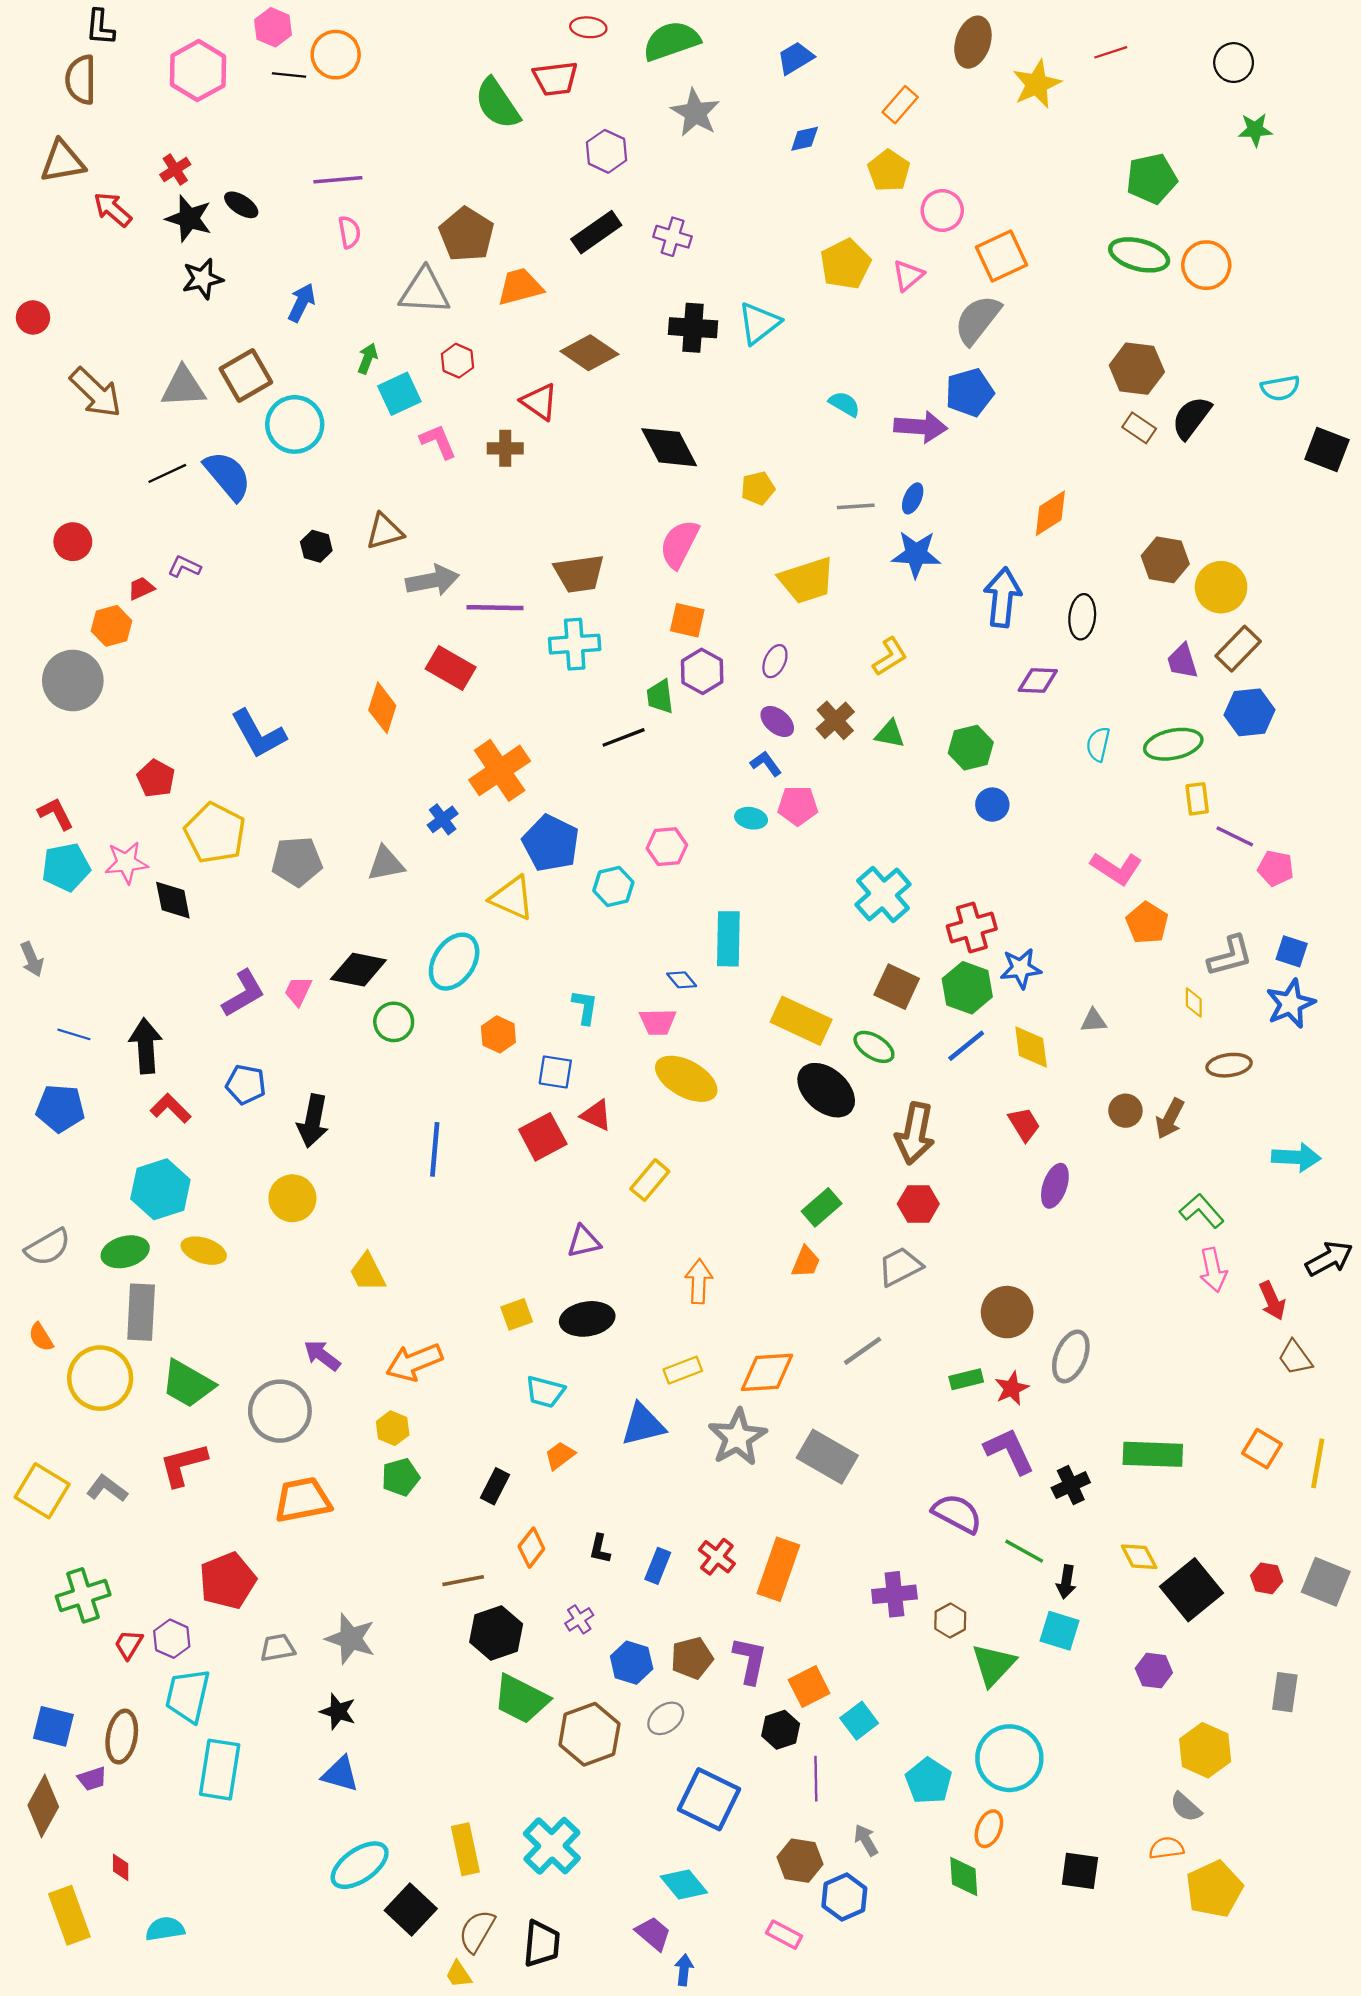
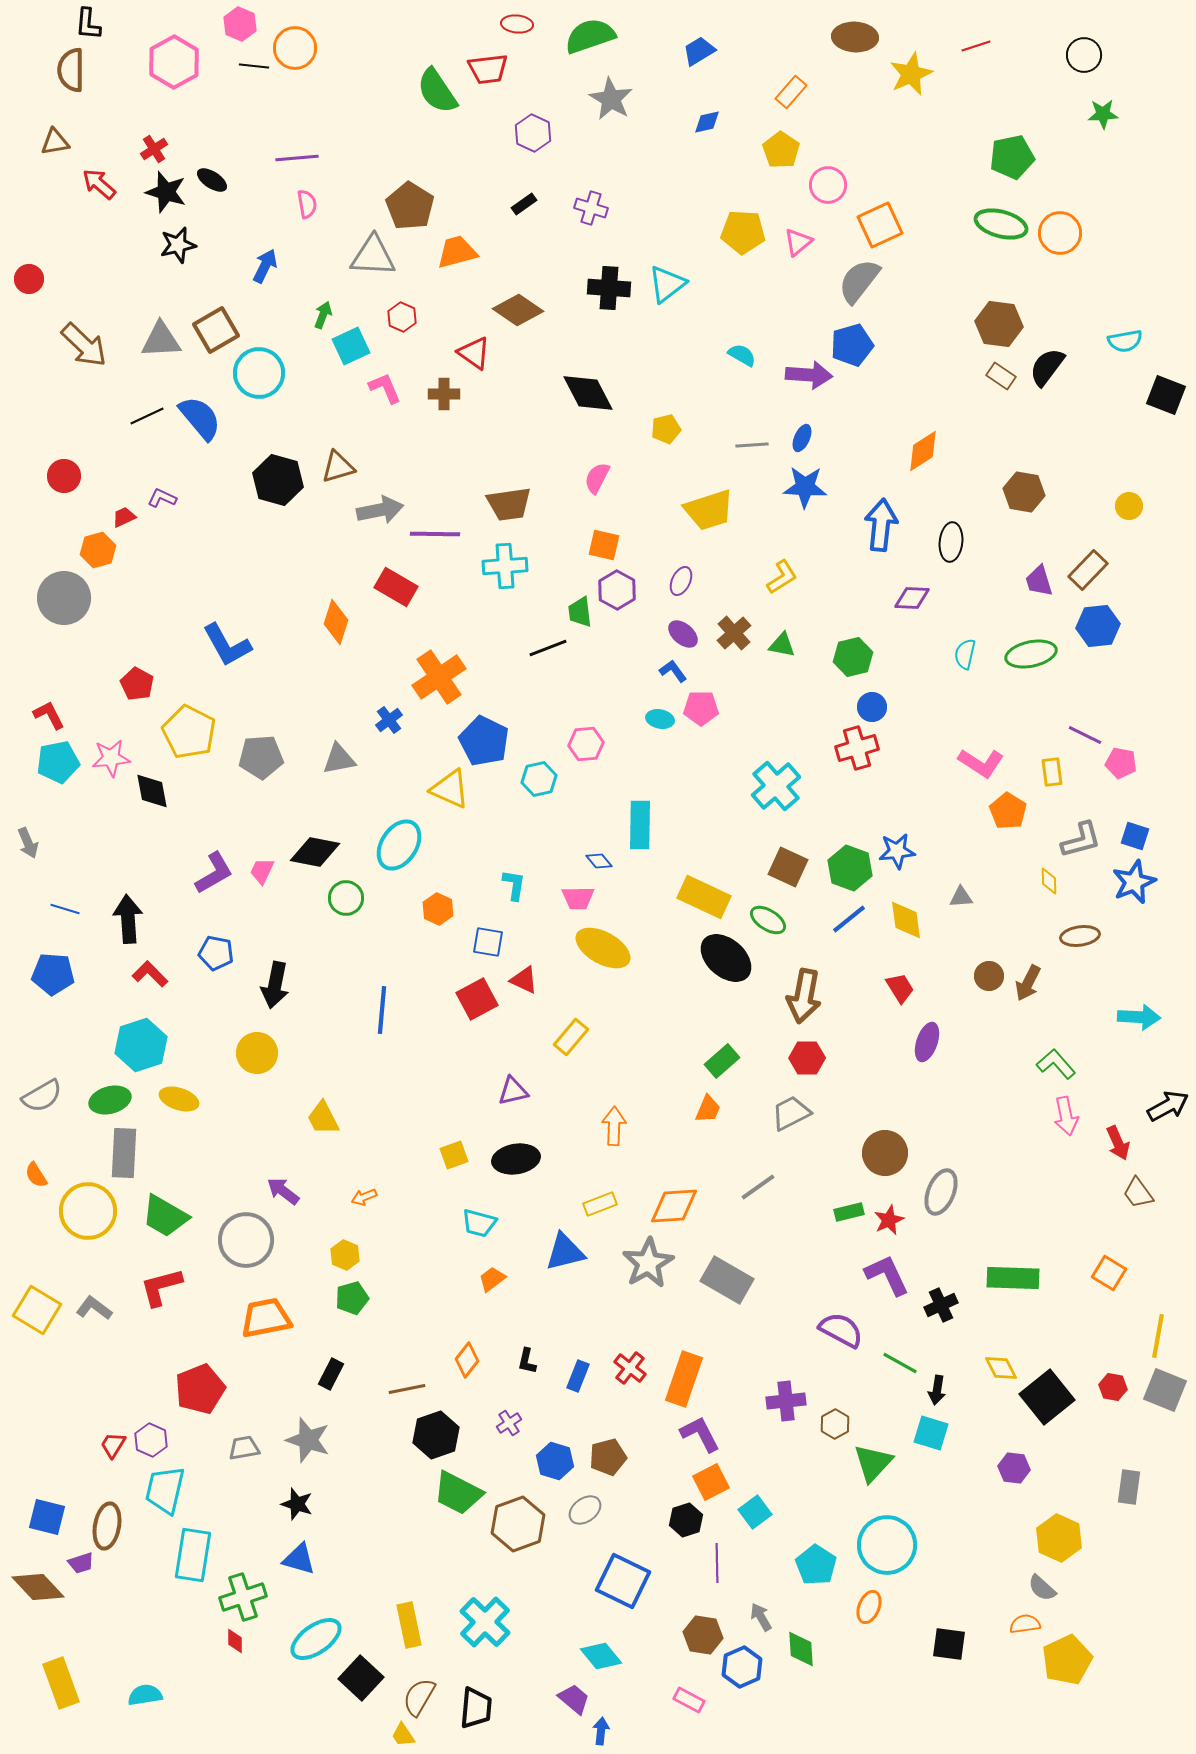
brown ellipse: (973, 42) -> (855, 37), turned 75
brown triangle: (63, 162) -> (55, 142), size x0.7
black rectangle: (596, 232) -> (524, 204), size x0.6
yellow pentagon: (846, 264) -> (743, 232), turned 30
pink semicircle: (679, 544) -> (597, 478), size x0.7
black hexagon: (316, 546) -> (278, 480), size x1.8
yellow circle: (1221, 587) -> (1129, 506), moved, size x0.6
yellow rectangle: (1197, 799) -> (1052, 772), moved
red cross: (972, 927) -> (857, 748), moved
orange arrow: (414, 1362) -> (364, 1197), size x0.5
yellow line: (1318, 1463) -> (1158, 1336), moved
black rectangle: (495, 1486) -> (331, 1374), moved
green cross: (83, 1595) -> (243, 1597), moved
purple L-shape: (750, 1660) -> (700, 1434), moved, turned -39
brown diamond: (43, 1806) -> (38, 1587), turned -72
red diamond: (121, 1867) -> (235, 1641), moved
green diamond: (964, 1877) -> (801, 1649), moved

